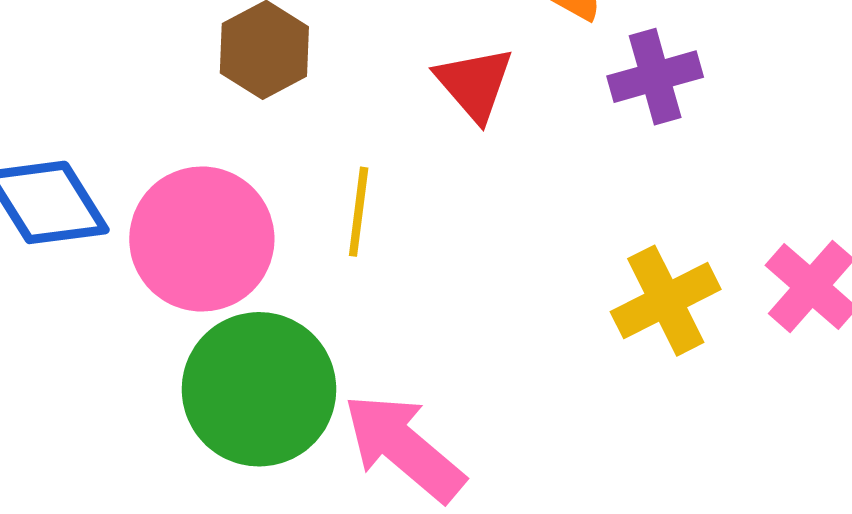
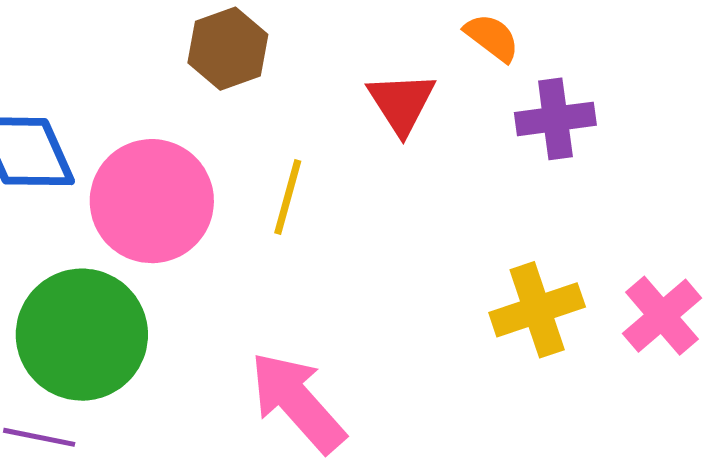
green circle: (259, 389) -> (82, 335), moved

